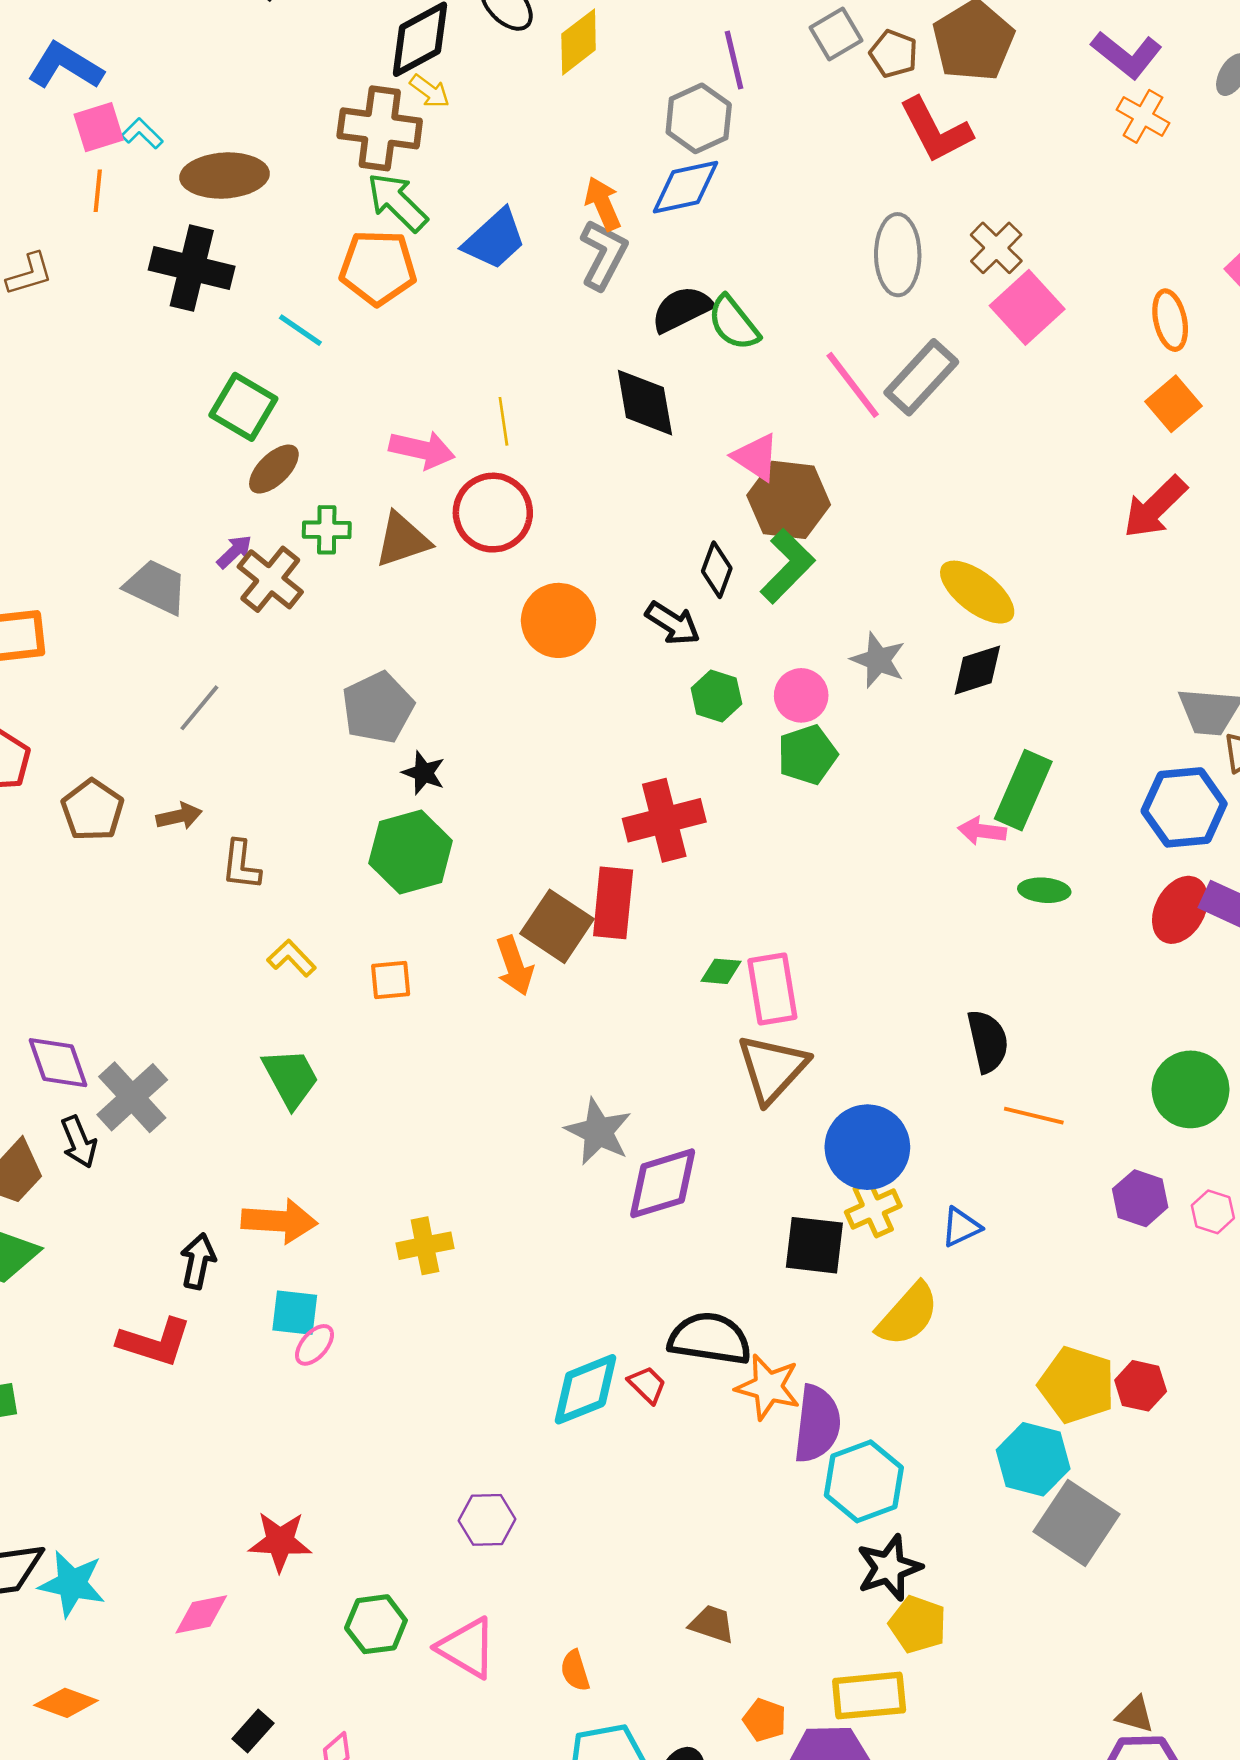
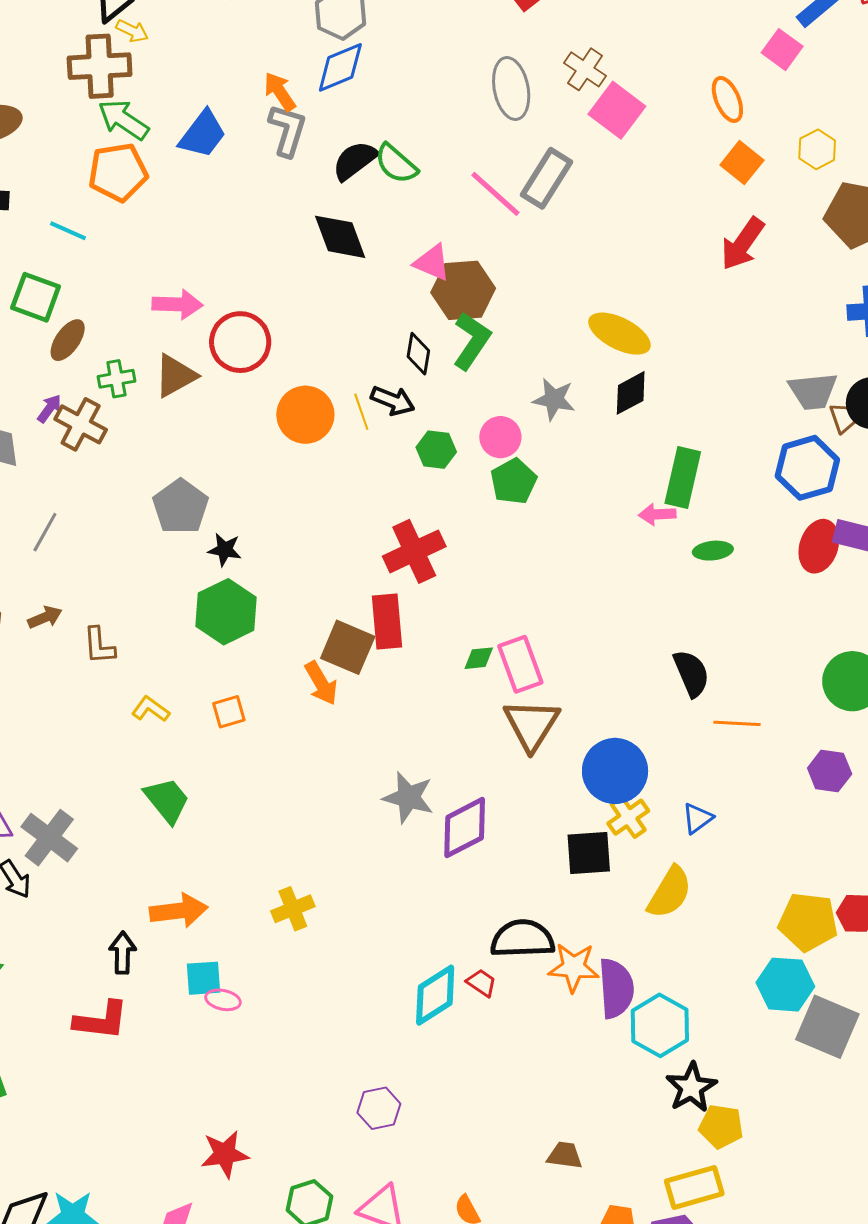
yellow line: (503, 421) -> (361, 412), moved
pink ellipse: (315, 1345) -> (223, 1000), turned 72

